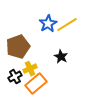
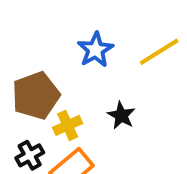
yellow line: (67, 25) -> (159, 52), moved
yellow cross: (30, 69) -> (68, 125), moved

